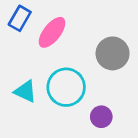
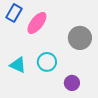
cyan circle: (66, 87) -> (47, 62), size x0.7

